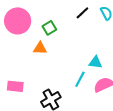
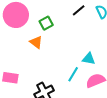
orange triangle: (40, 48) -> (36, 42), turned 32

